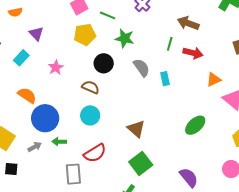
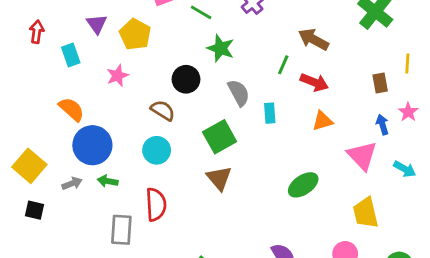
yellow pentagon: (85, 35) -> (135, 34), moved, turned 30
cyan rectangle: (21, 58) -> (71, 55), turned -70
orange triangle: (214, 80) -> (322, 121), moved
red semicircle: (95, 153) -> (156, 204), turned -70
green square: (141, 163) -> (220, 137), moved

